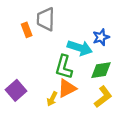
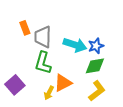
gray trapezoid: (46, 19) -> (43, 37), moved
blue star: (101, 37) -> (96, 46), moved
green L-shape: (64, 67) -> (43, 63), moved

